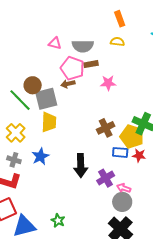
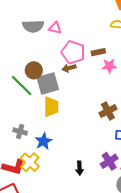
gray semicircle: (83, 46) -> (33, 26), moved
brown rectangle: (91, 64) -> (98, 52), moved
yellow cross: (16, 133) -> (30, 162), moved
gray cross: (14, 160) -> (20, 132), moved
black arrow: (81, 166) -> (80, 168), moved, size x0.6

